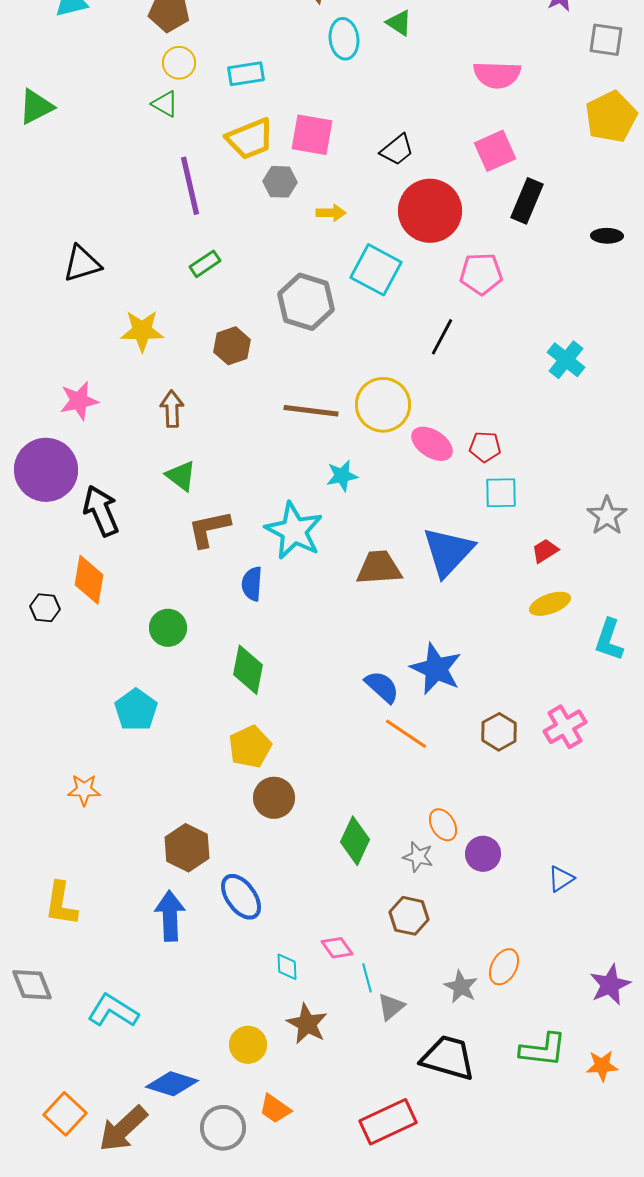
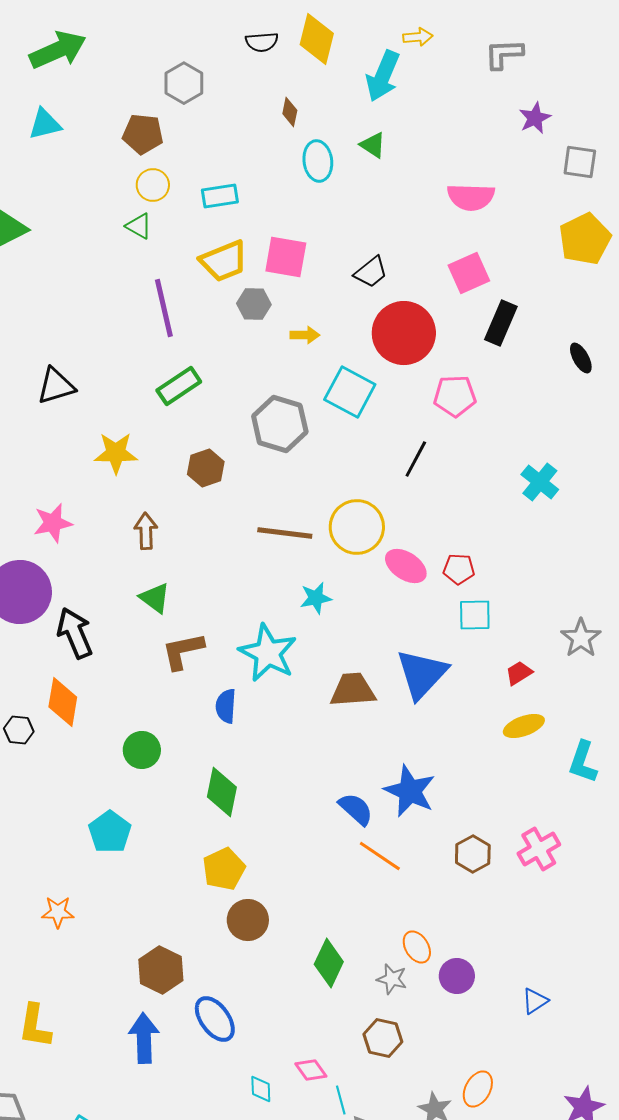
black ellipse: (607, 236) -> (581, 358), turned 60
green rectangle: (205, 264) -> (179, 386), size x1.4

